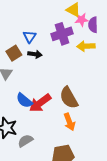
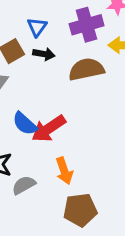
brown semicircle: (69, 98) -> (86, 69), moved, turned 105
orange arrow: (69, 122) -> (64, 171), moved

